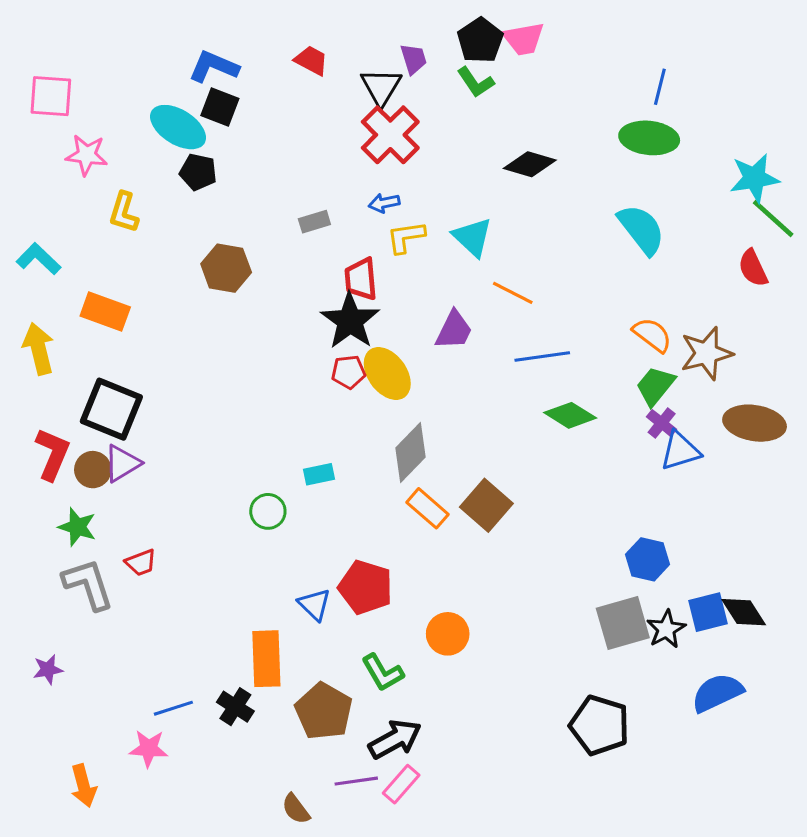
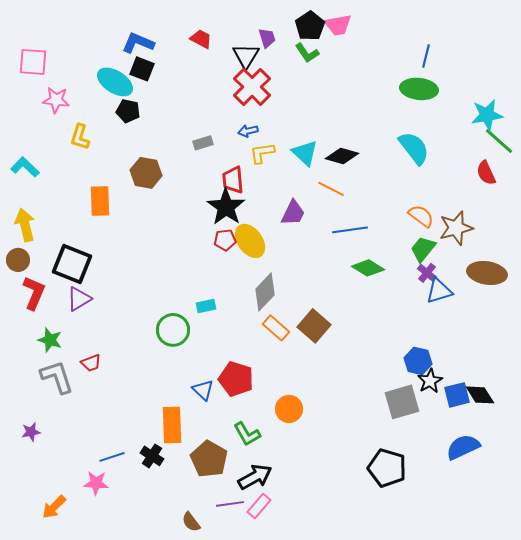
black diamond: (530, 164) -> (342, 156), moved
orange rectangle: (105, 311) -> (100, 201), moved, turned 68
brown circle: (93, 470) -> (18, 260), moved
green circle: (268, 511) -> (173, 330), size x1.4
black star: (666, 629) -> (430, 381), moved
orange arrow: (83, 786) -> (54, 507), turned 60

